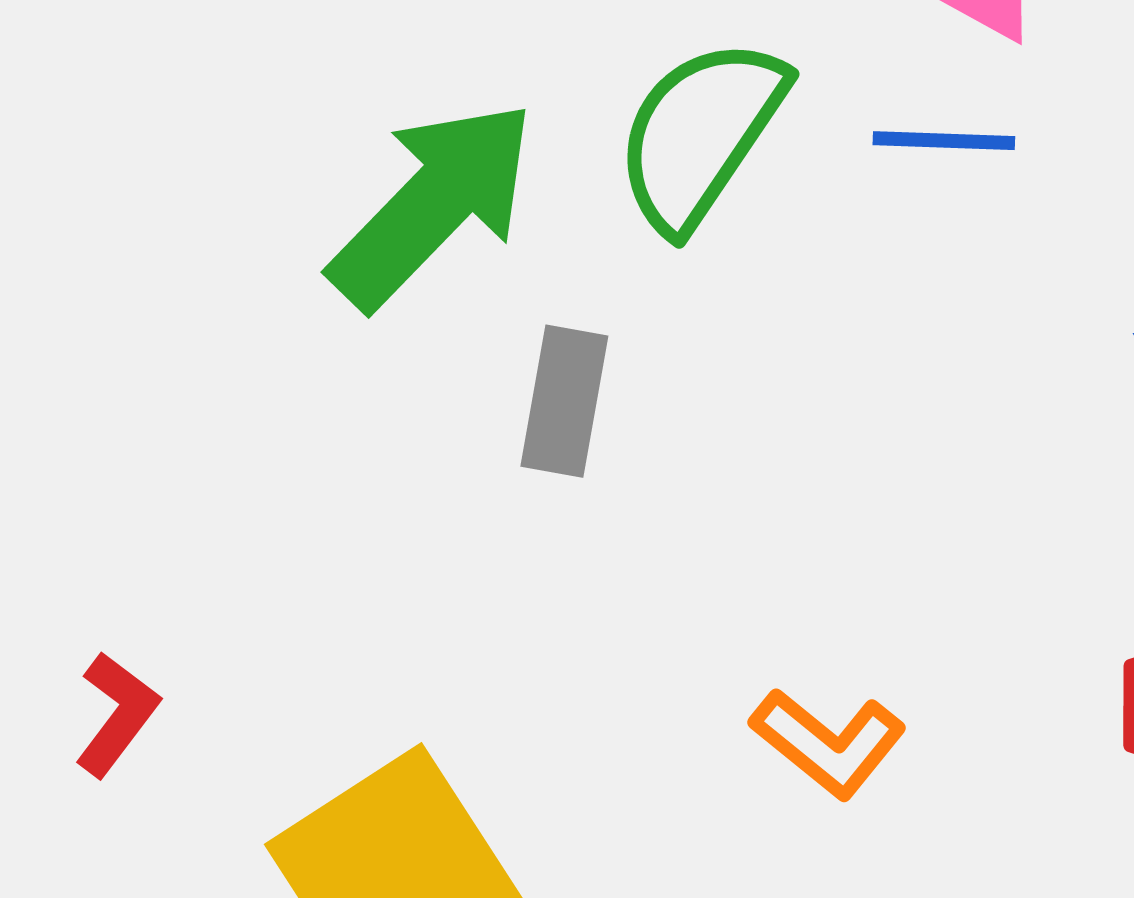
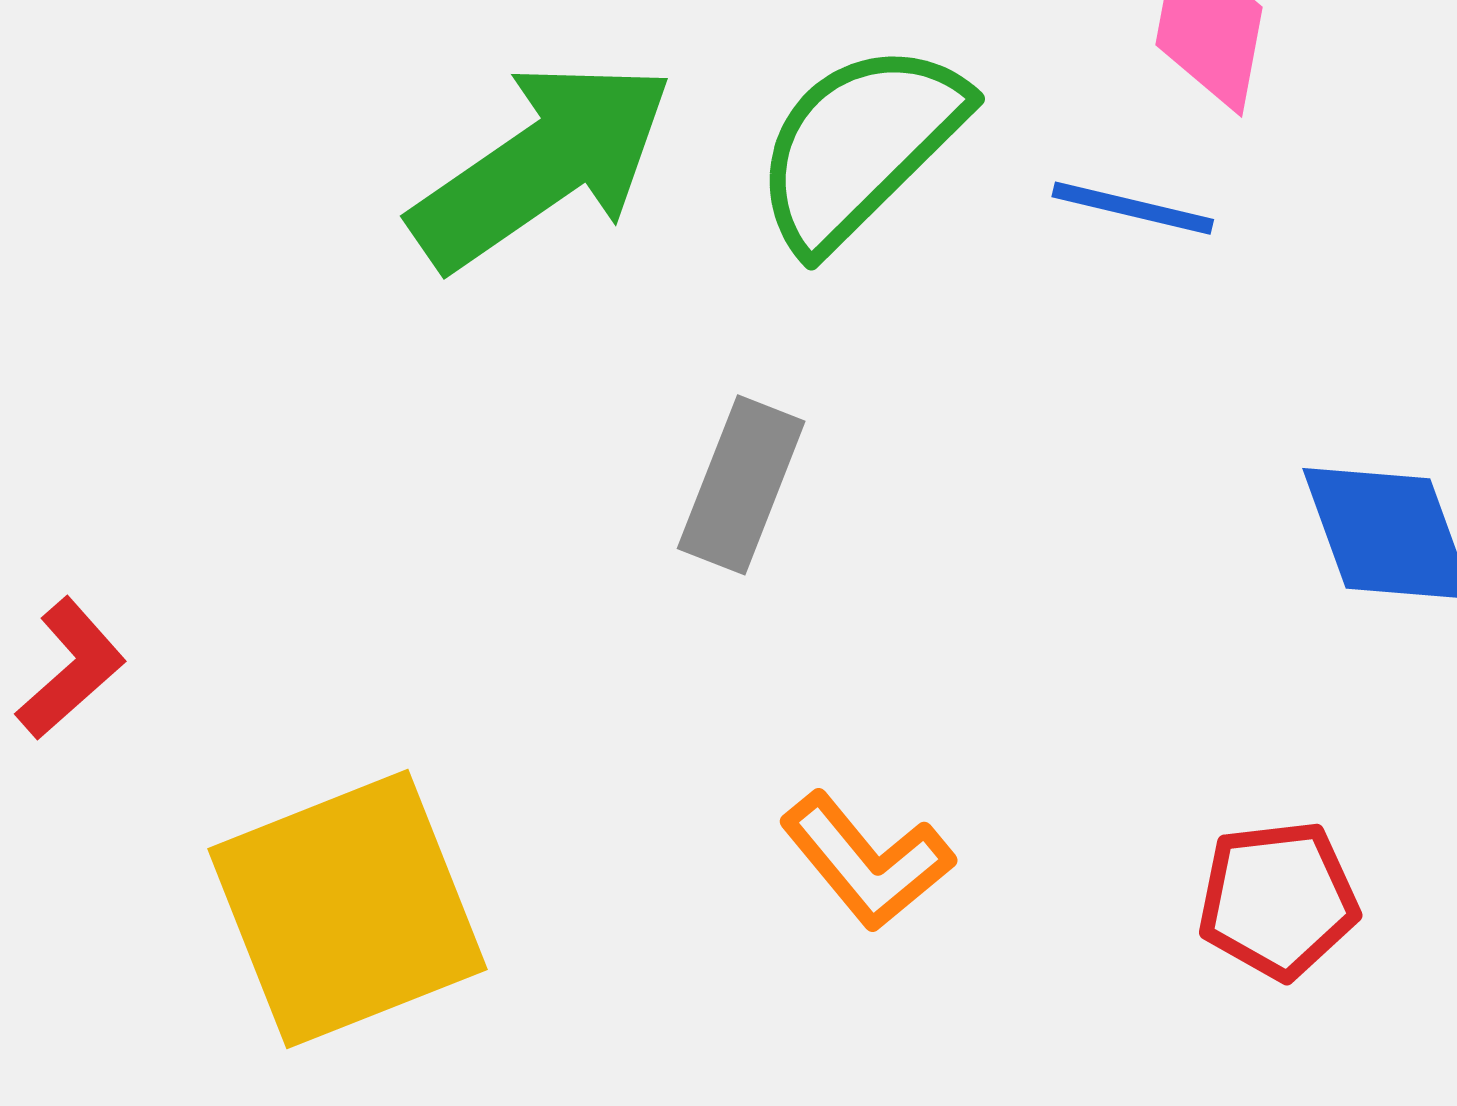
gray rectangle: (564, 401) -> (741, 485), moved

